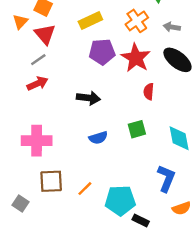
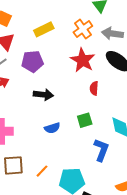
gray arrow: (172, 27) -> (112, 34), size x1.5
purple pentagon: (102, 52) -> (33, 61), moved
blue L-shape: (166, 178) -> (101, 150), moved

